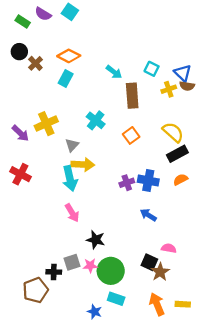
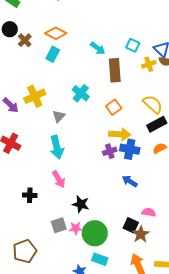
yellow arrow: (83, 164) -> (120, 134), moved
black cross: (54, 272) -> (30, 195), moved

